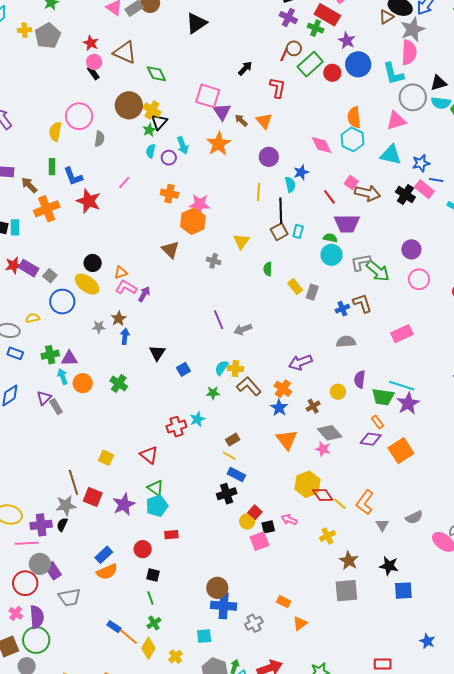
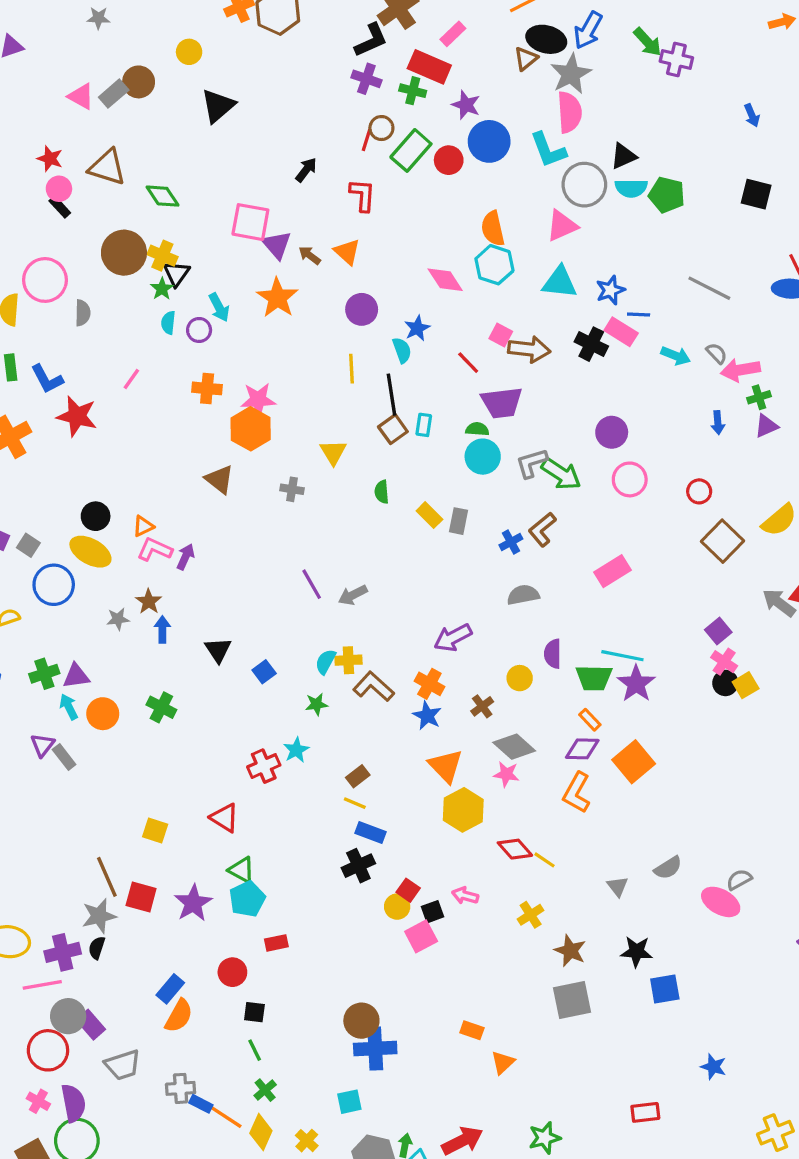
brown L-shape: (362, 303) -> (542, 529), turned -105
yellow hexagon: (307, 484) -> (463, 810), moved
orange L-shape: (365, 502) -> (577, 793), moved
orange semicircle: (107, 572) -> (179, 1016), turned -30
gray cross: (254, 623) -> (181, 1088), moved, turned 30

